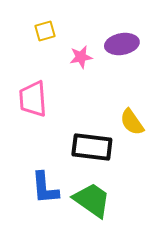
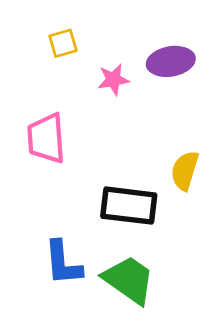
yellow semicircle: (132, 122) -> (185, 171), turned 52

